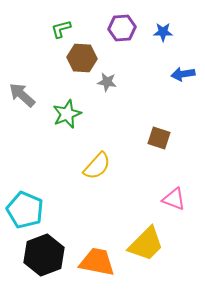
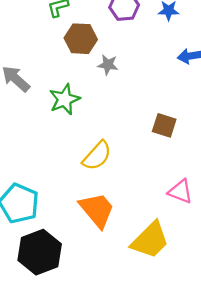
orange trapezoid: (97, 262) -> (97, 210), moved, turned 39

